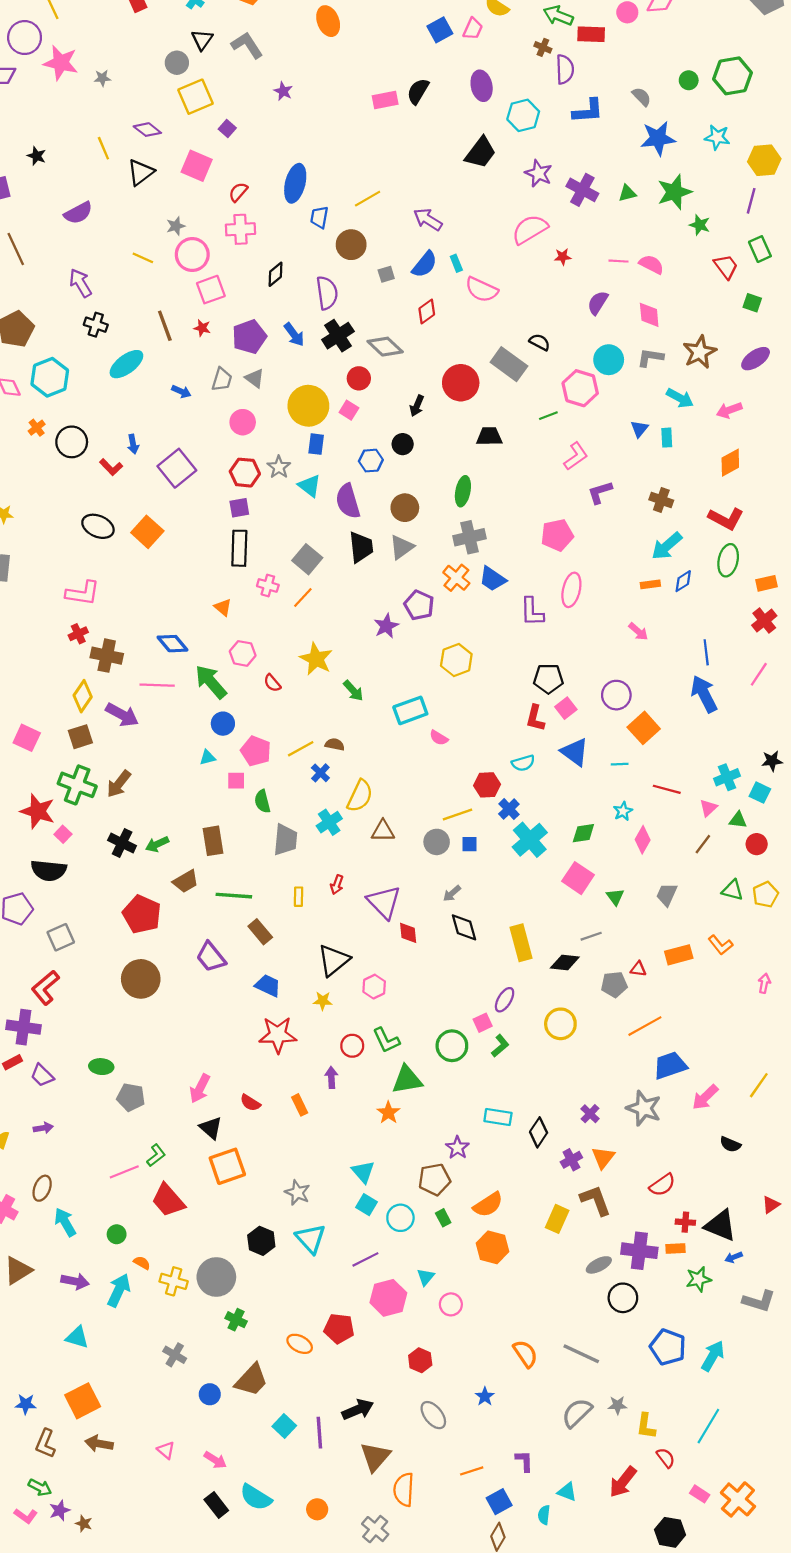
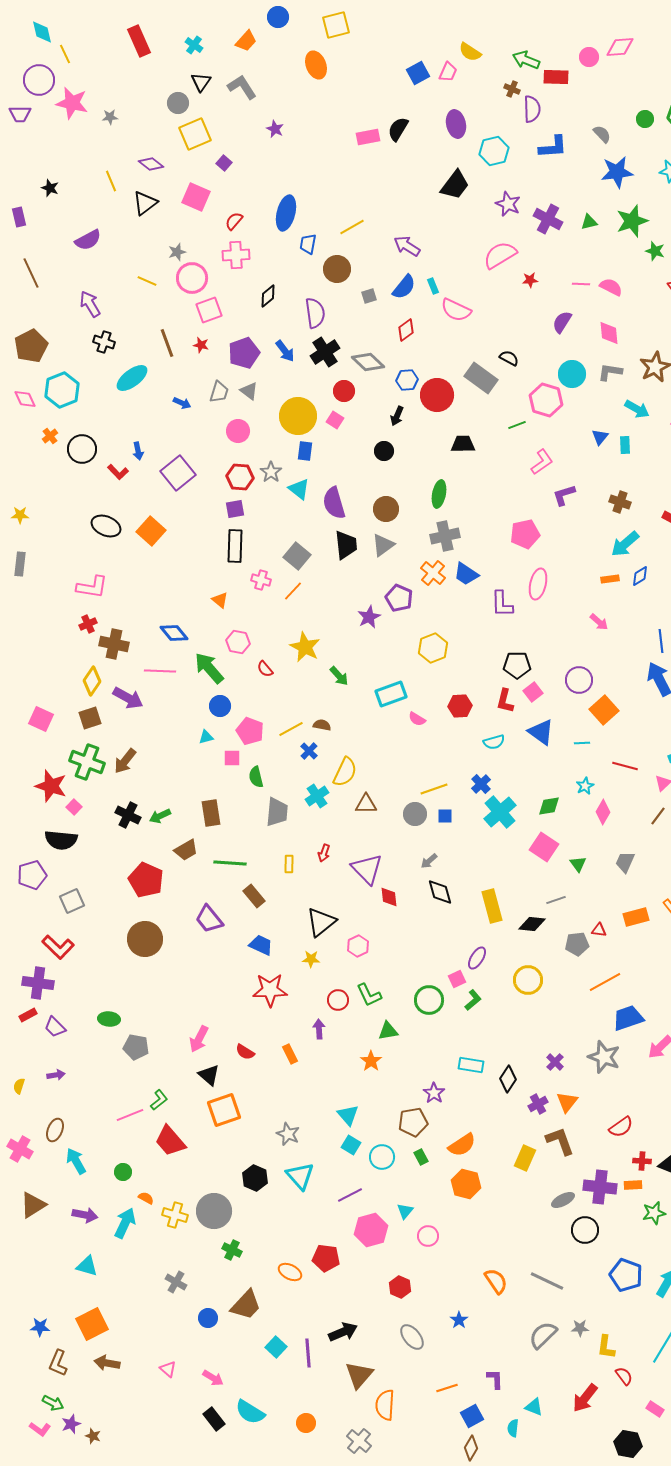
blue hexagon: (371, 461) -> (407, 380), moved
red hexagon: (487, 785) -> (460, 706), moved
red L-shape: (45, 988) -> (58, 947), turned -96
green triangle: (407, 1080) -> (388, 1031), size x0.7

